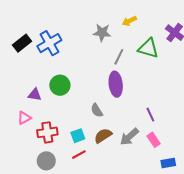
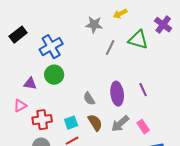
blue cross: (49, 43) -> (51, 47), moved
purple ellipse: (116, 84) -> (117, 94), moved
purple line: (150, 115) -> (143, 90), moved
brown semicircle: (103, 136) -> (95, 123), turned 90

